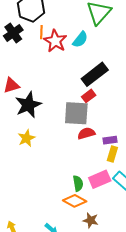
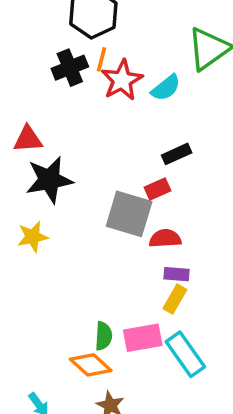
black cross: (13, 33) -> (70, 68), moved
black rectangle: (95, 74) -> (177, 154), size x0.6
red semicircle: (86, 133) -> (165, 238), moved

